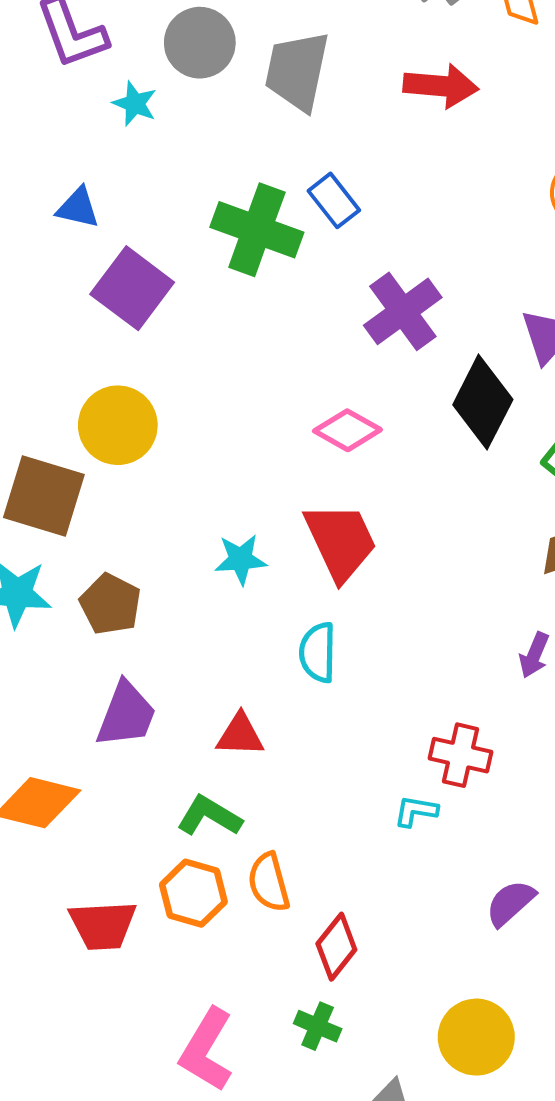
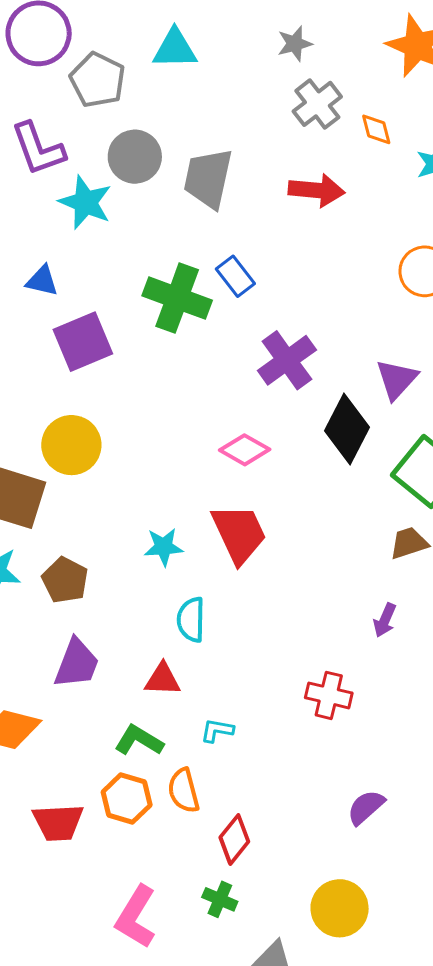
cyan star: (135, 104) -> (85, 202), size x1.6
purple square: (132, 288) -> (83, 342), turned 30
cyan semicircle: (318, 652) -> (191, 620), moved
cyan L-shape: (416, 811) -> (217, 730), moved

